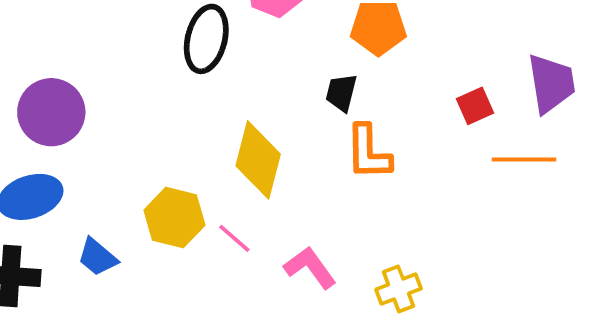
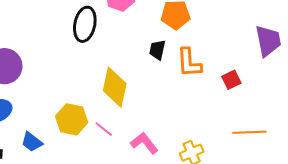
red square: (475, 106) -> (231, 80), moved
orange L-shape: (368, 152) -> (189, 63), moved
orange line: (524, 159) -> (249, 132), moved

